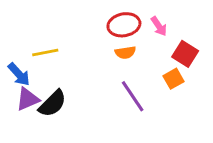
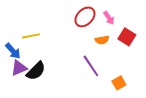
red ellipse: (124, 25) -> (85, 17), turned -35
orange semicircle: (125, 52) -> (102, 40), moved
orange square: (173, 79) -> (119, 83), moved

